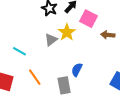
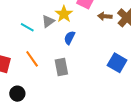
cyan line: (19, 51) -> (27, 27), moved
blue semicircle: (77, 70) -> (69, 38), moved

